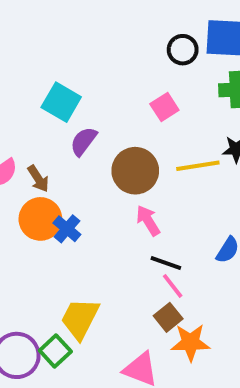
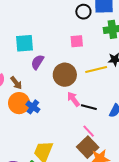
cyan square: (61, 102) -> (25, 43), turned -30
pink square: (164, 107) -> (77, 41), turned 32
black line: (166, 263) -> (89, 107), moved
brown square: (168, 317) -> (88, 147), size x1.5

